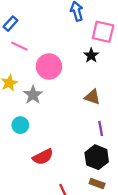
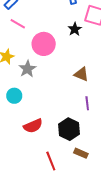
black star: (91, 55) -> (75, 29), moved
black hexagon: (97, 157) -> (69, 129), moved

